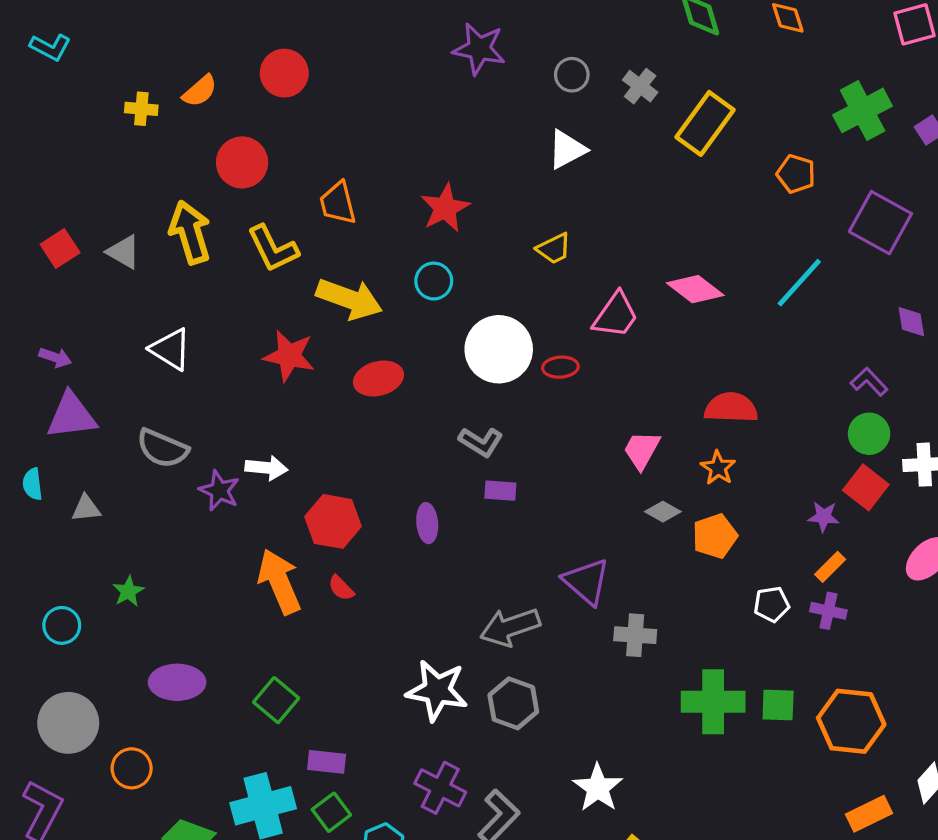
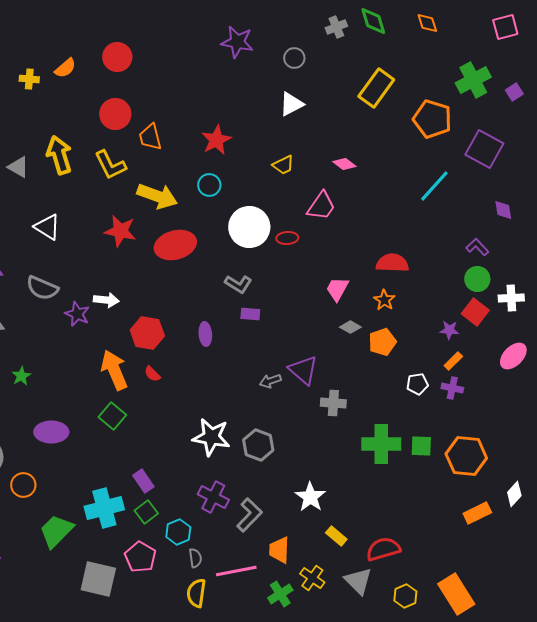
gray cross: (640, 86) -> (336, 27), moved, turned 30
red circle: (242, 162) -> (115, 114), moved
orange pentagon: (796, 174) -> (432, 119), size x1.6
pink diamond: (695, 289) -> (344, 164), moved, size x0.7
red ellipse: (378, 378) -> (175, 245), size x1.4
gray arrow: (510, 627) -> (270, 381), moved, size x0.6
green square: (276, 700) -> (112, 416), moved
purple rectangle: (327, 762) -> (143, 481), turned 50

